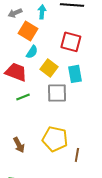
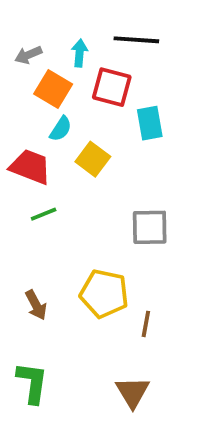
red square: (71, 42) -> (112, 87), moved
cyan rectangle: (75, 74) -> (150, 123), moved
gray square: (57, 93) -> (150, 227), moved

